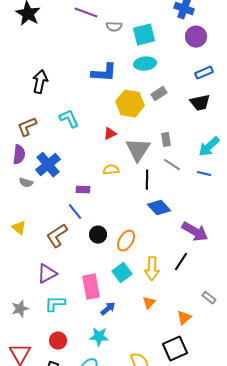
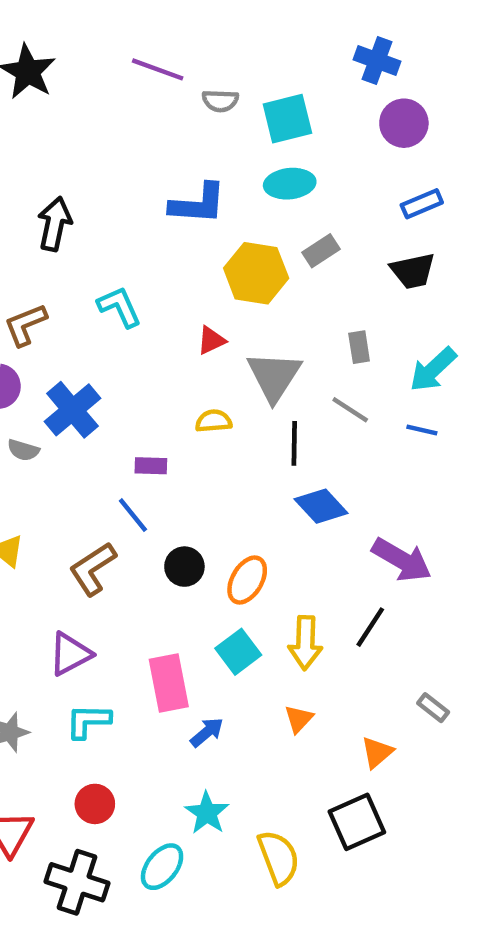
gray rectangle: (166, 140) -> (359, 347), moved
cyan star: (99, 337) -> (207, 813), moved, turned 30

